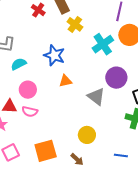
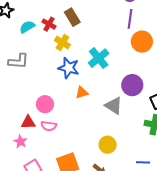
yellow cross: (75, 24) -> (62, 43), moved
cyan cross: (103, 44) -> (99, 58), moved
cyan semicircle: (19, 64) -> (27, 27), moved

